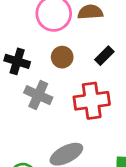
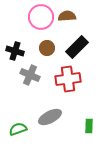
black rectangle: (104, 56) -> (77, 47), size x1.6

